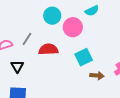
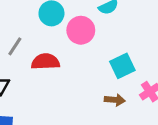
cyan square: (84, 57) -> (122, 66), moved

